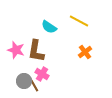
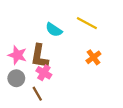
pink cross: (42, 74) -> (44, 73), moved
gray circle: (24, 81) -> (16, 78), moved

